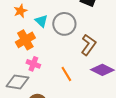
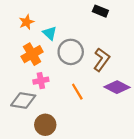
gray circle: (64, 24) -> (71, 52), moved
pink cross: (33, 64) -> (41, 81), turned -32

